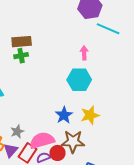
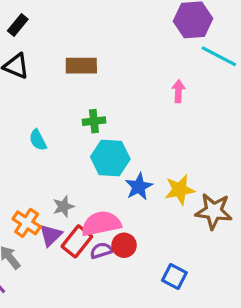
green cross: (21, 56) -> (94, 121), moved
cyan hexagon: (79, 80) -> (110, 158), moved
brown star: (73, 142) -> (214, 211), moved

